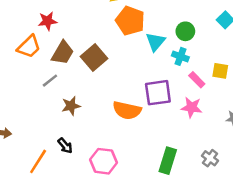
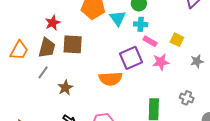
red star: (47, 21) -> (53, 23), moved
brown square: (94, 57) -> (73, 44), turned -30
yellow square: (220, 71) -> (177, 40), moved, turned 32
pink rectangle: (197, 80) -> (150, 41), moved

